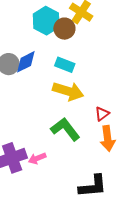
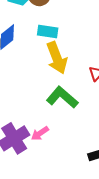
yellow arrow: (68, 91) -> (57, 58), turned 64

